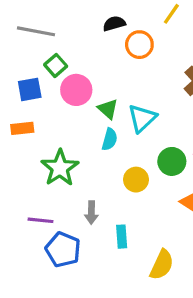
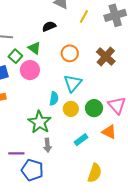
orange circle: (139, 45) -> (70, 53), moved
green triangle: (108, 109) -> (34, 48), moved
green star: (60, 168) -> (40, 122), moved
yellow circle: (136, 180) -> (71, 109), moved
cyan rectangle: (122, 237) -> (81, 140), moved, turned 64

